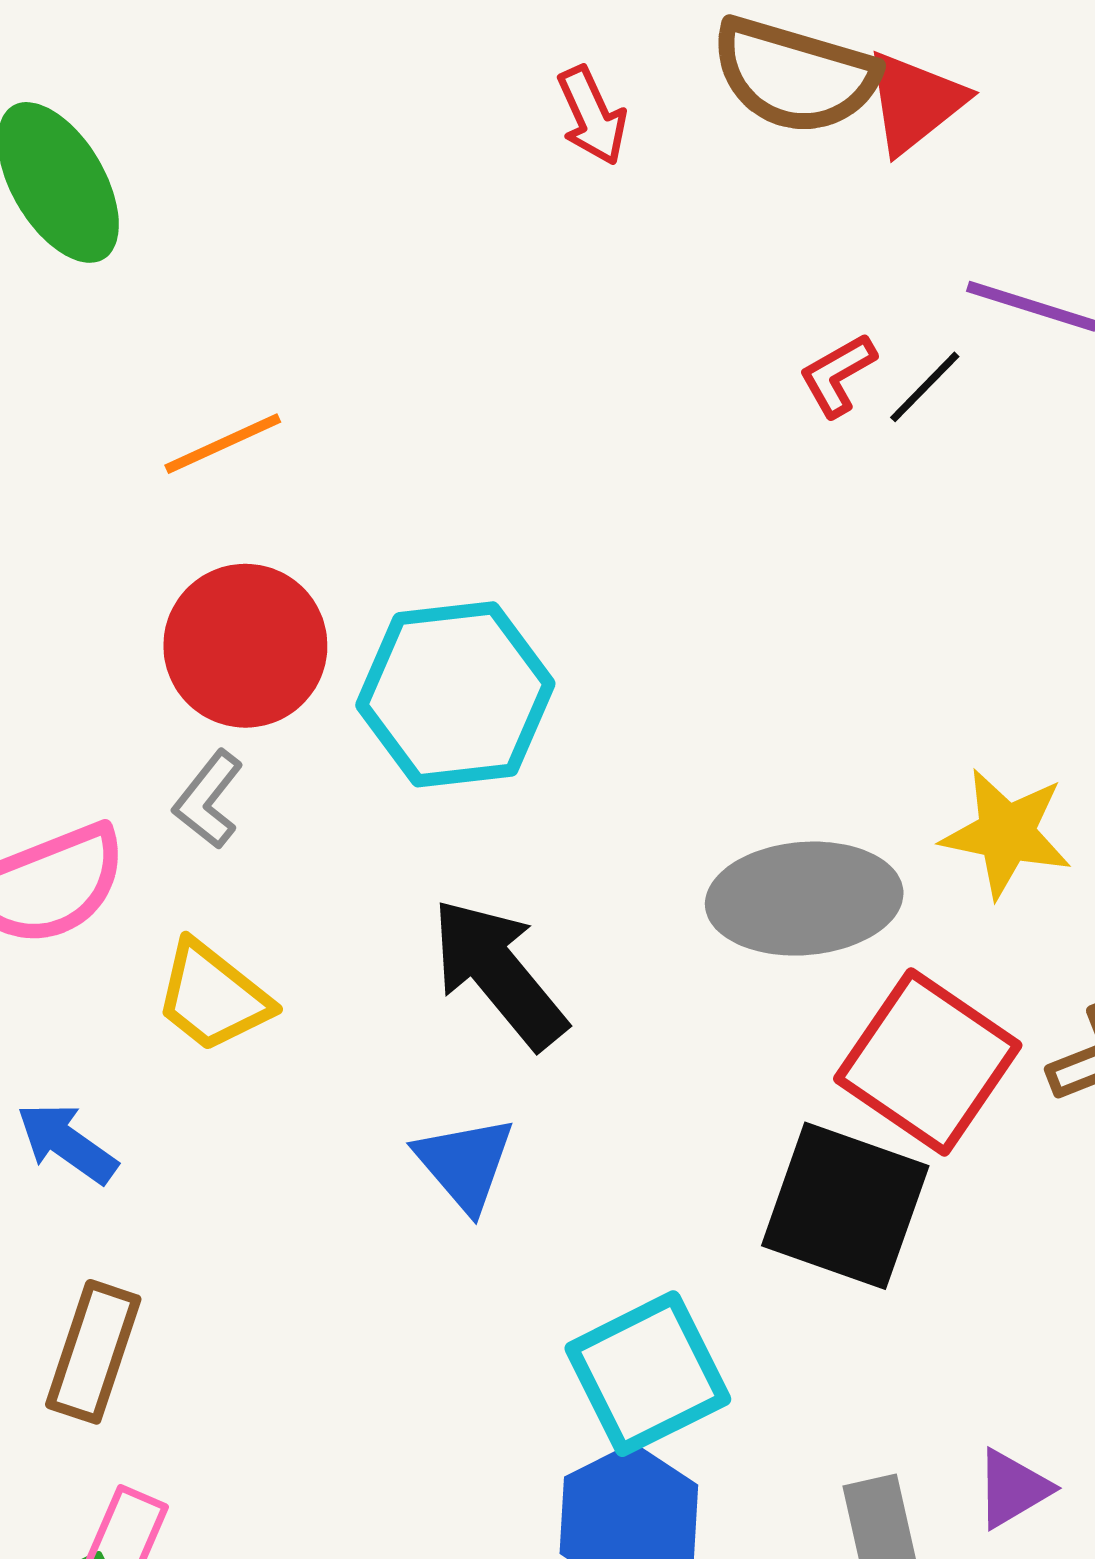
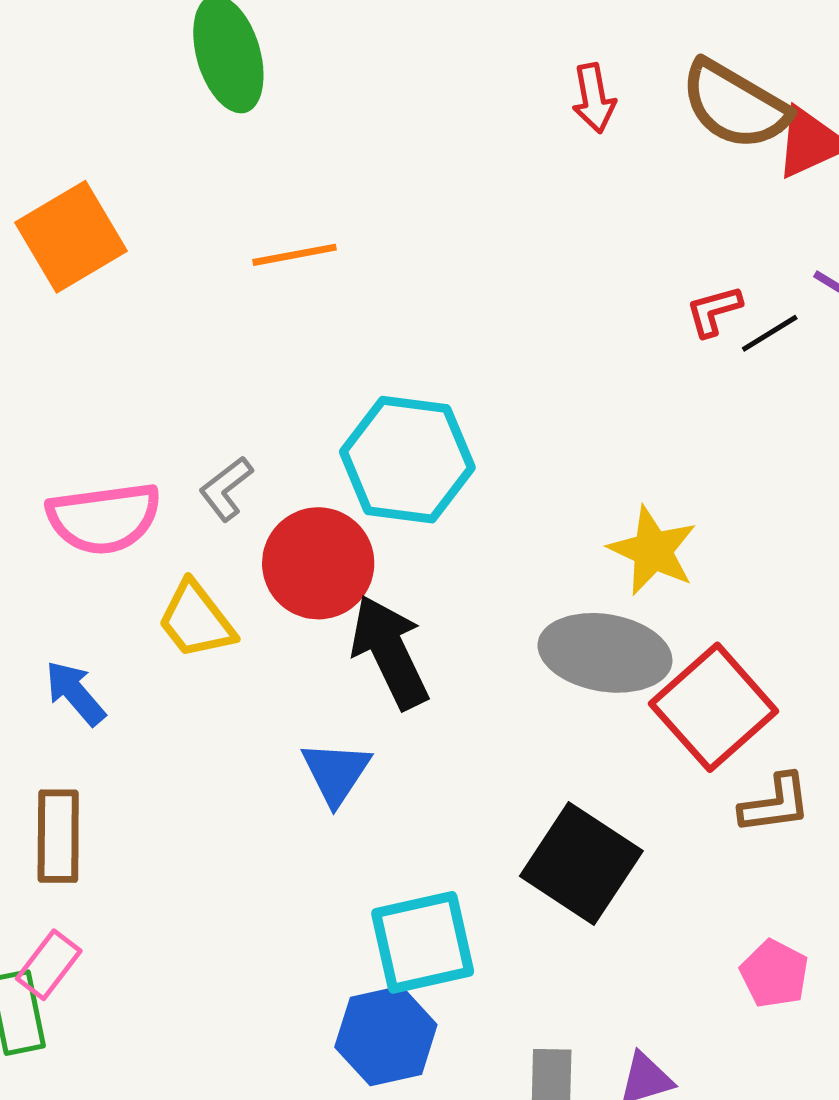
red circle: (245, 646) -> (318, 563), moved
yellow star: (1006, 833) -> (653, 551), moved
red square: (928, 1062) -> (714, 707), moved
brown rectangle: (93, 1352) -> (58, 836), turned -32

